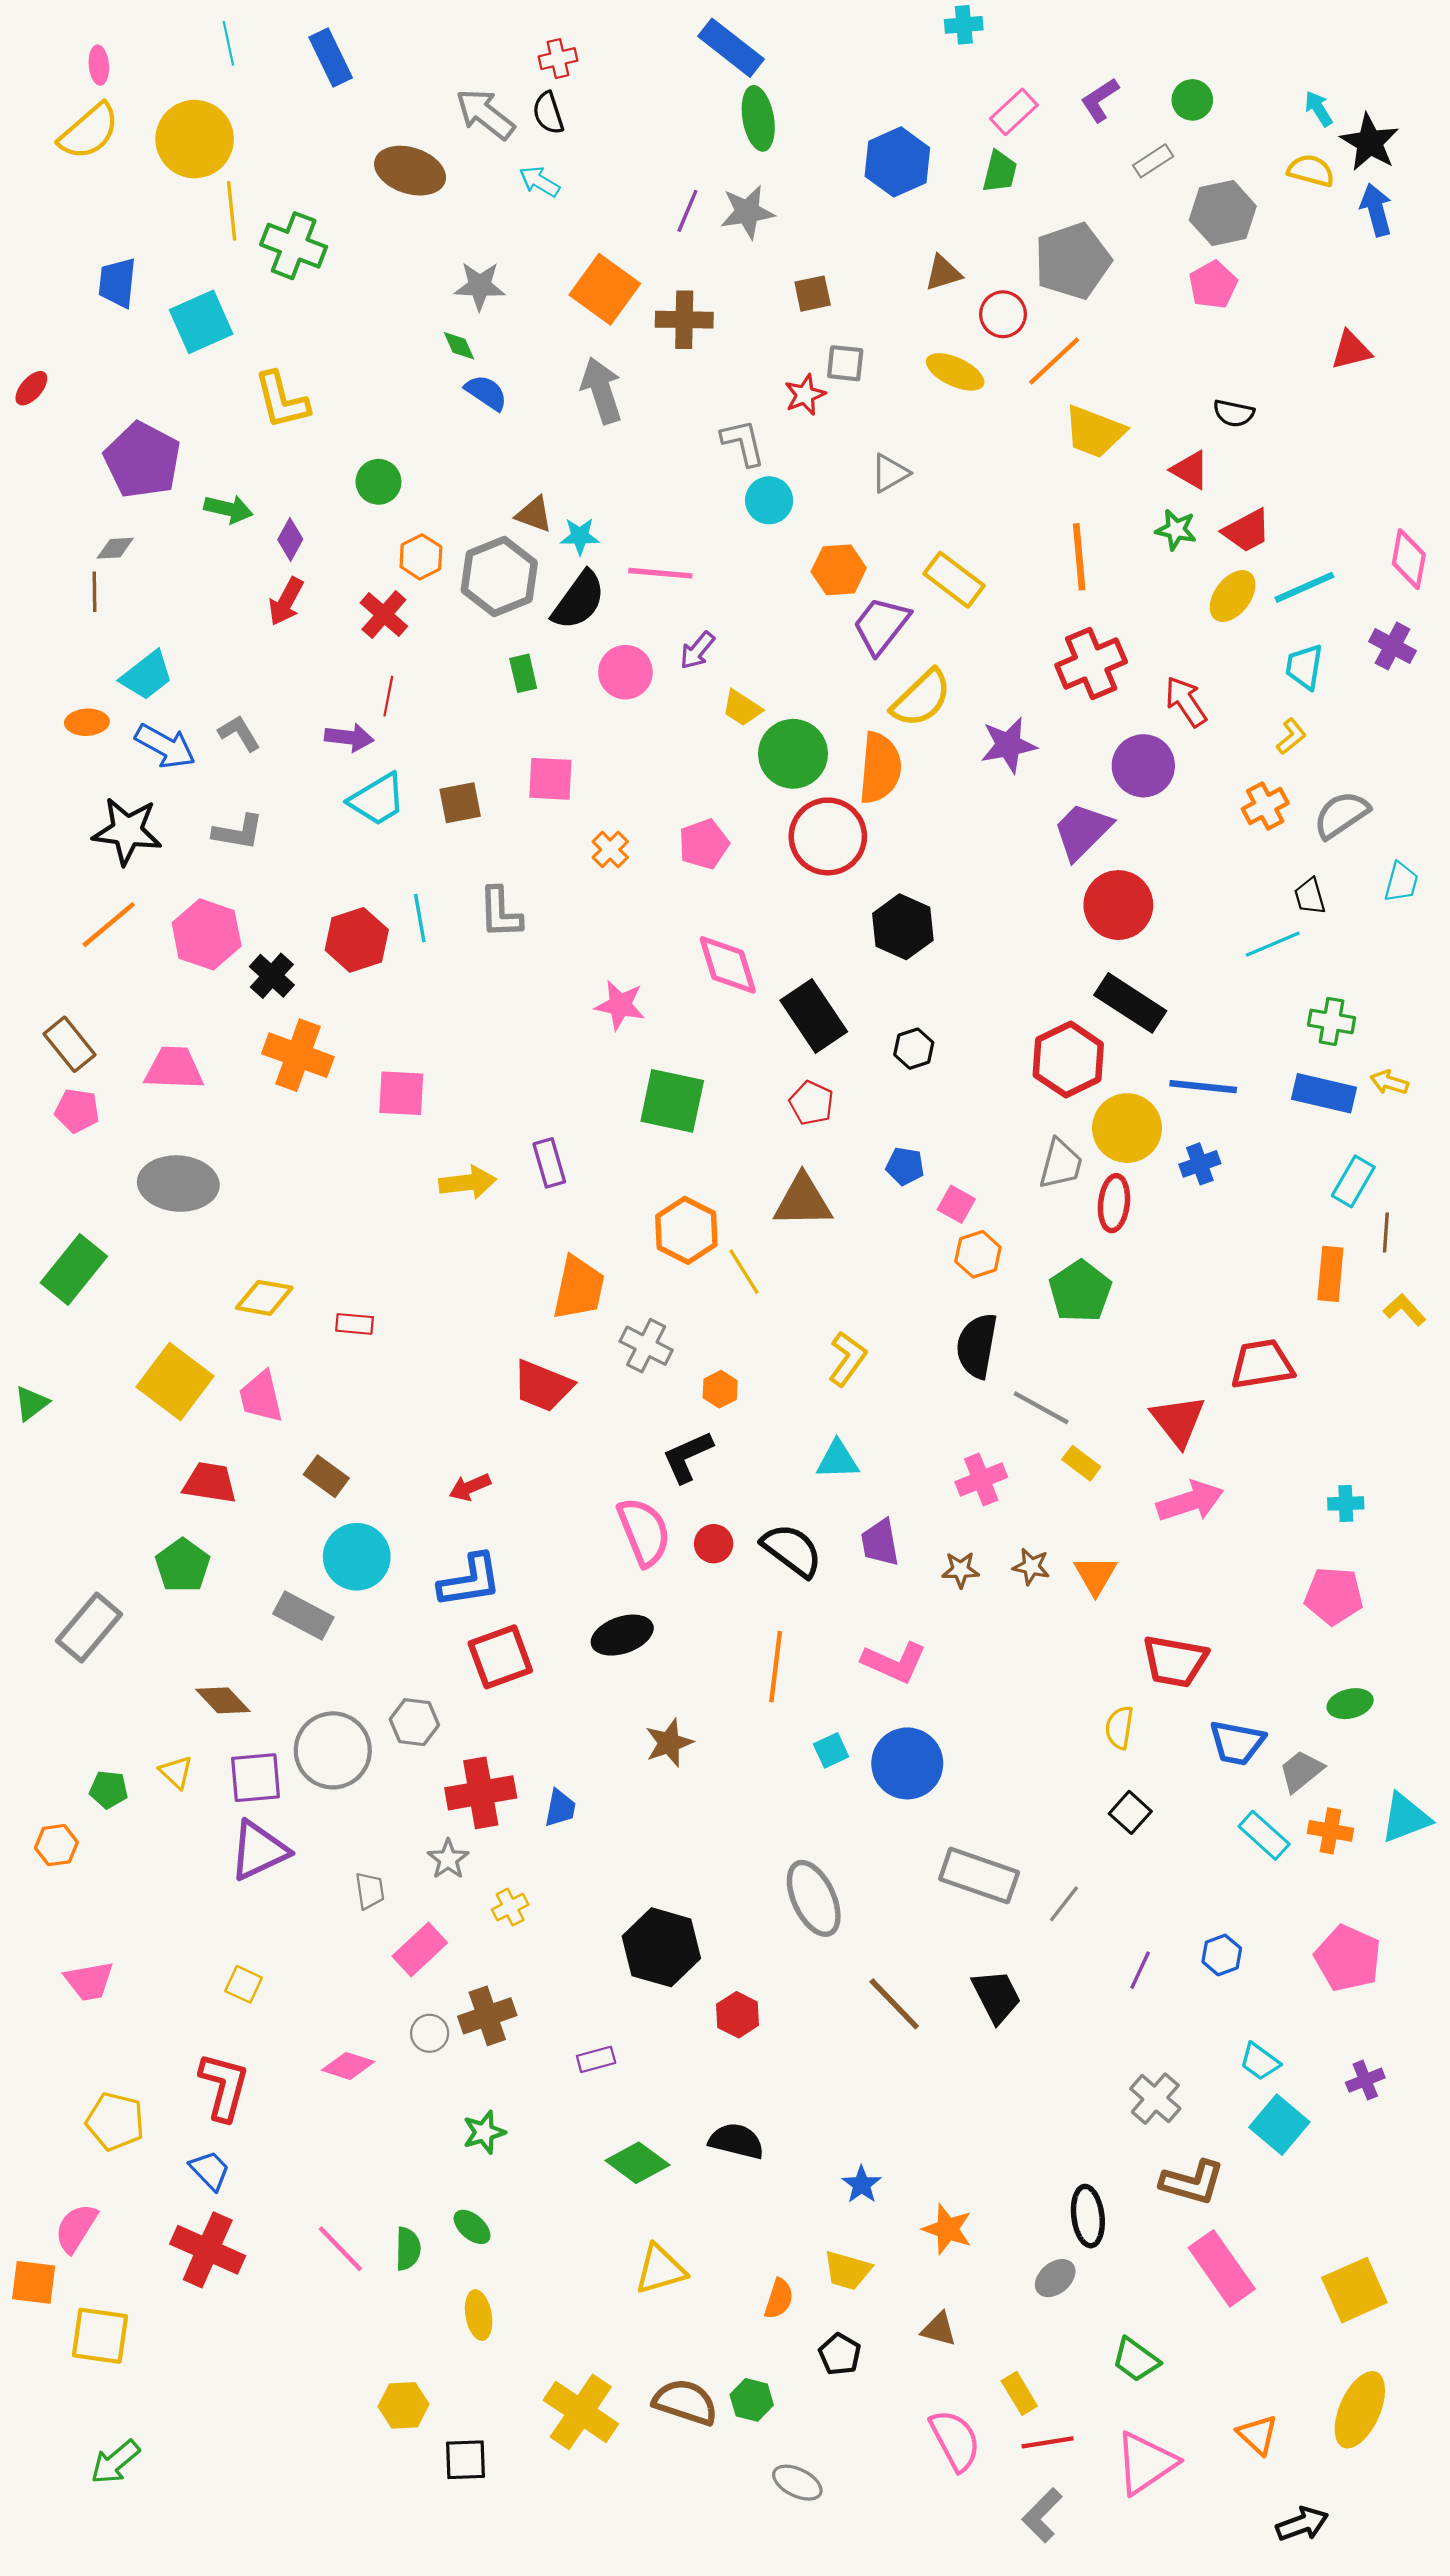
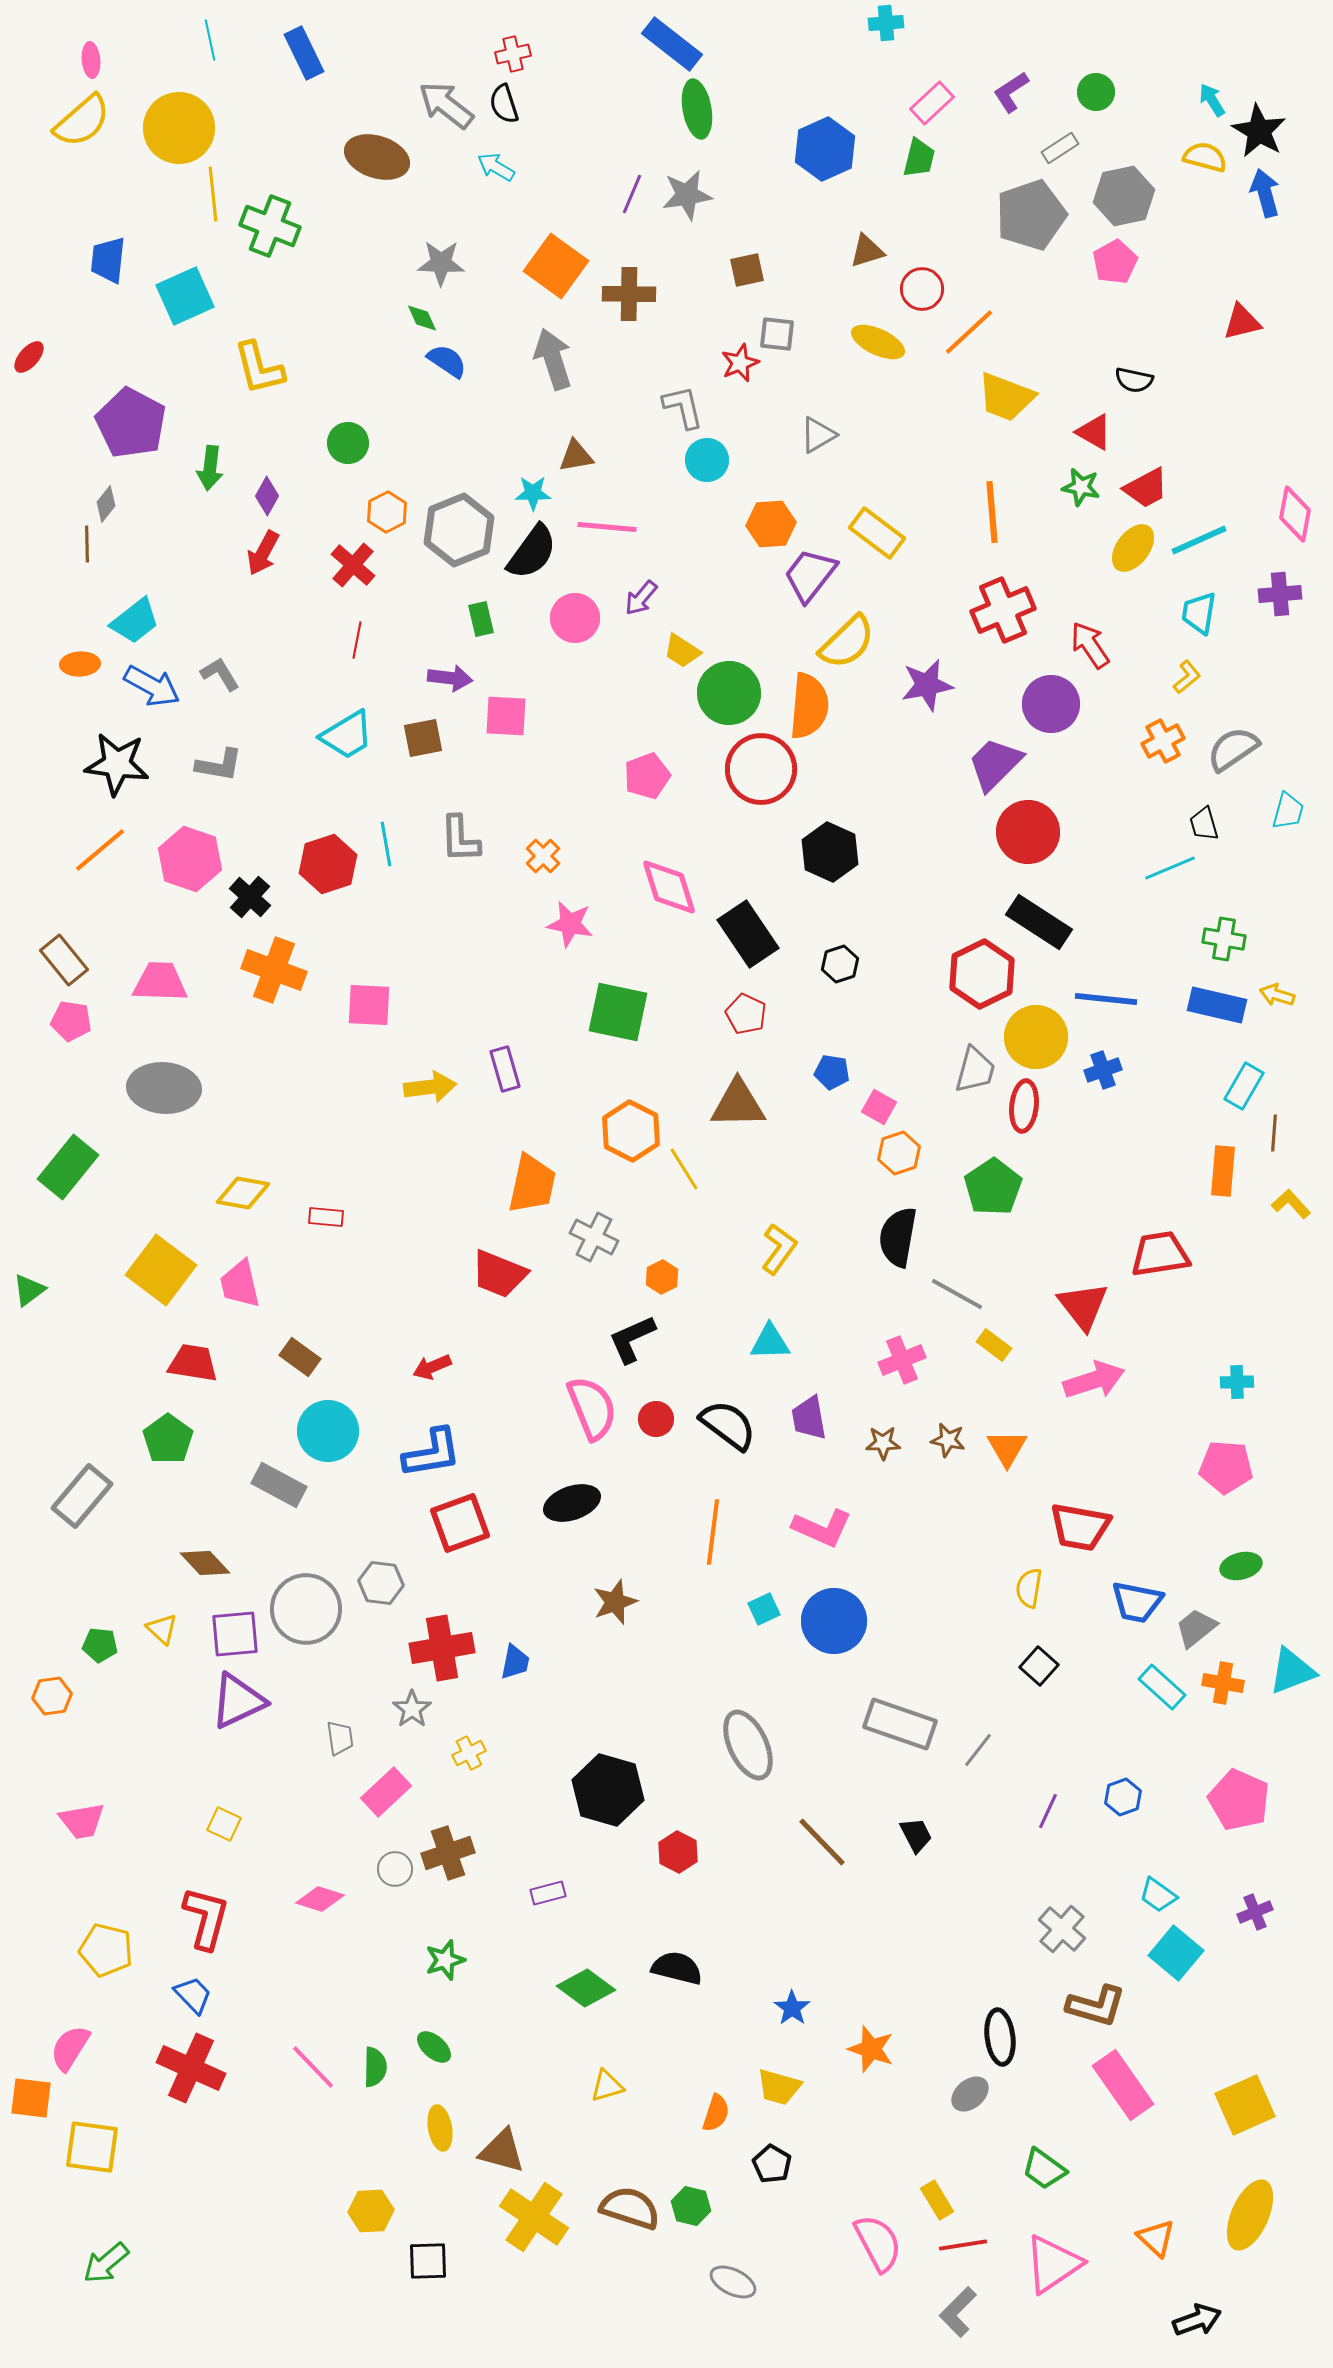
gray pentagon: (1073, 261) -> (1031, 215), moved
green arrow: (228, 509) -> (210, 468), turned 84
brown triangle: (534, 514) -> (576, 456), moved, turned -30
gray diamond: (115, 548) -> (106, 504), turned -48
purple cross: (1392, 646) -> (1280, 594), turned -33
purple arrow: (349, 737) -> (450, 678), moved
orange cross: (610, 850) -> (543, 856), moved
black trapezoid: (996, 1996) -> (916, 1835), size x0.7
yellow triangle: (660, 2269) -> (607, 2086), size x0.7
brown triangle: (939, 2329) -> (502, 2151), moved, size x1.4

